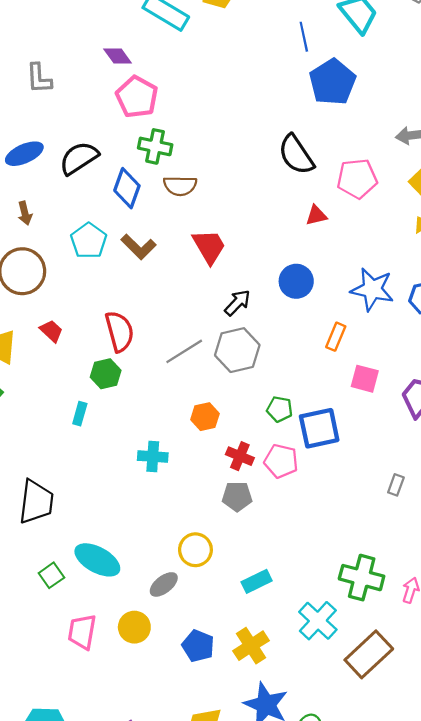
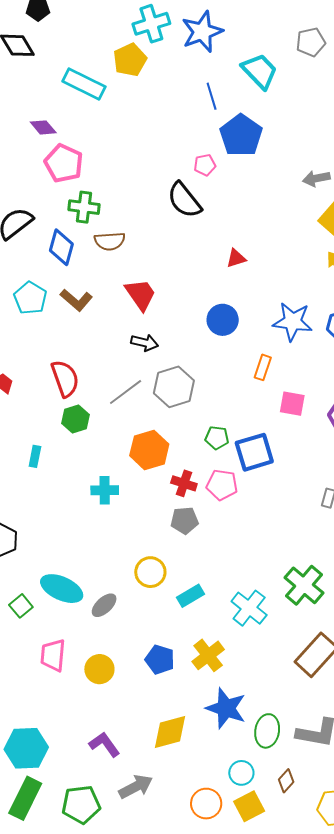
black semicircle: (296, 155) -> (184, 200), moved
pink pentagon: (357, 179) -> (205, 165), moved, size x0.6
black arrow: (237, 303) -> (145, 343), moved, turned 64
green hexagon: (106, 374) -> (75, 419), moved
orange hexagon: (205, 417) -> (149, 450), size x1.5
green cross: (362, 578) -> (304, 585), turned 30
cyan rectangle: (257, 581) -> (190, 596), moved
gray ellipse: (164, 584) -> (104, 605), moved
cyan cross: (318, 621) -> (249, 608), moved
yellow circle: (134, 627) -> (99, 669), moved

